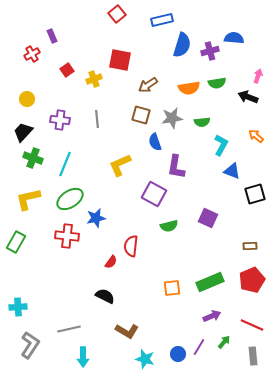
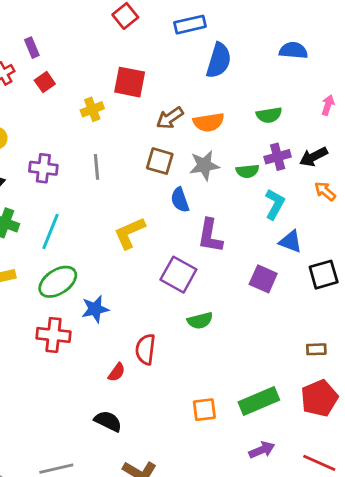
purple cross: (210, 51) -> (278, 157), moved
red square: (67, 70) -> (45, 82), moved
orange semicircle: (189, 88) -> (209, 122), moved
black arrow: (248, 97) -> (314, 157), moved, turned -48
purple square: (208, 218) -> (263, 279), moved

